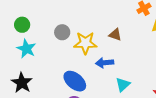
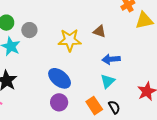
gray circle: (62, 32) -> (29, 30), moved
blue arrow: (105, 63) -> (111, 59), moved

